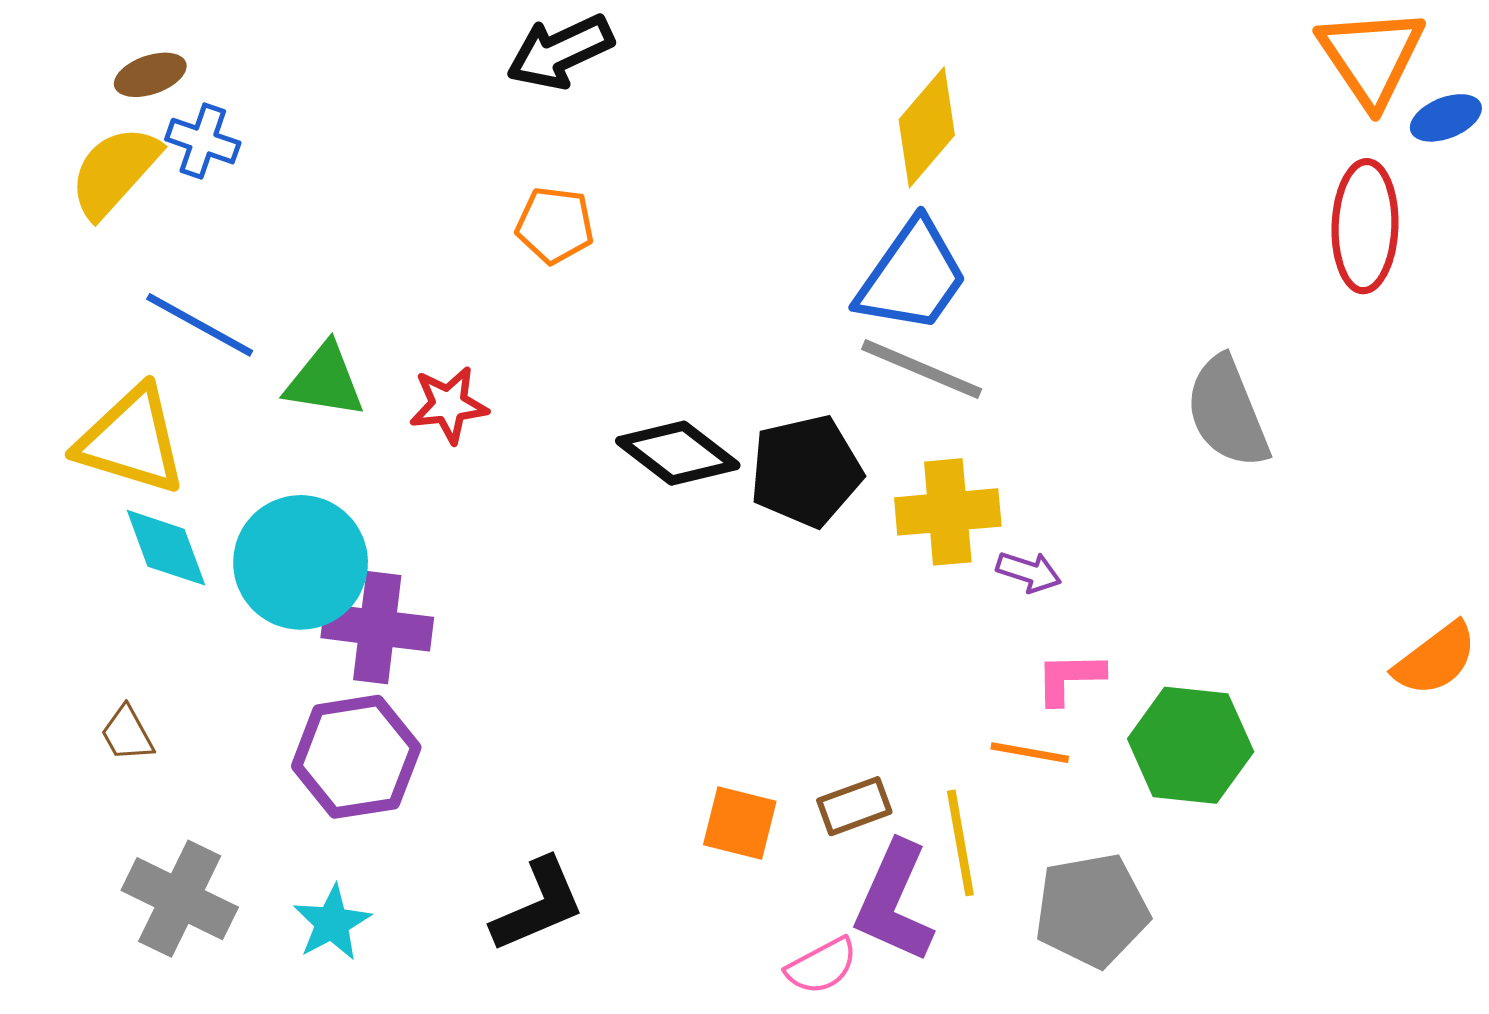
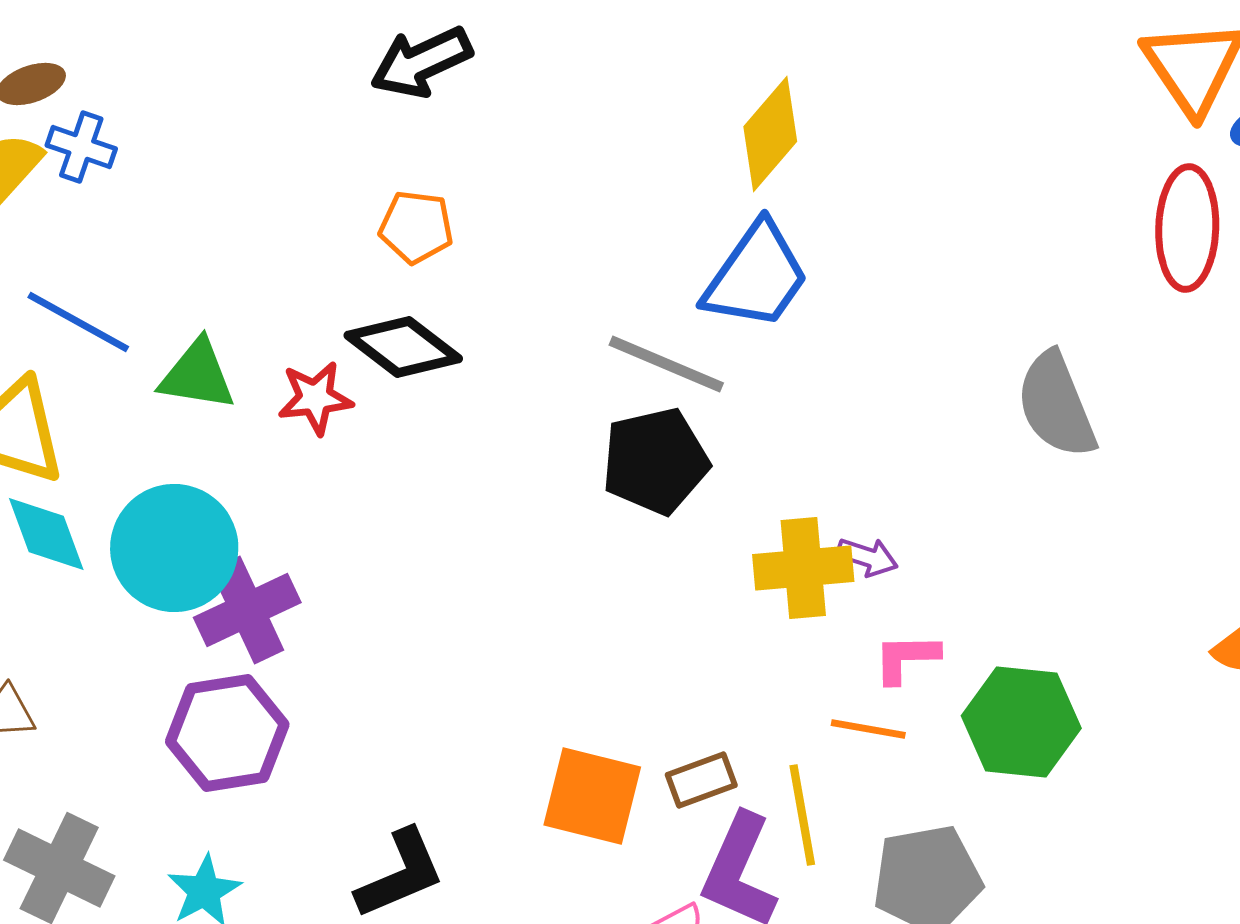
gray line: (922, 369) -> (666, 364), moved
black diamond: (678, 453) -> (403, 347), moved
yellow cross: (948, 512) -> (803, 568), moved
purple cross: (377, 628) -> (247, 610), turned -32
orange square: (740, 823) -> (592, 796), size x1.4

